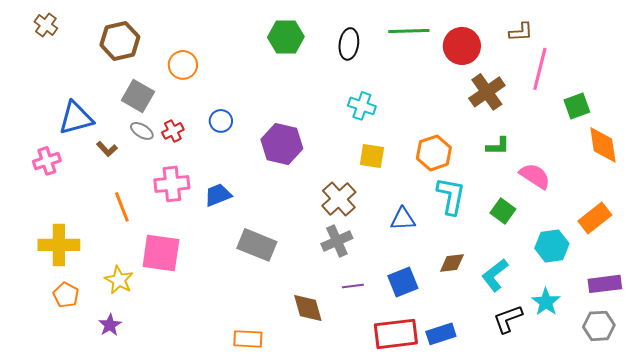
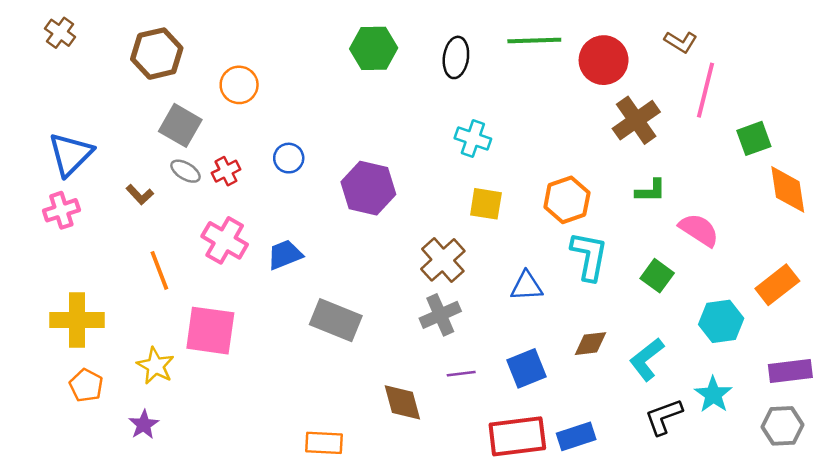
brown L-shape: (521, 32) -> (681, 42), turned 35
blue triangle: (76, 118) -> (71, 154), moved, turned -30
pink cross: (172, 184) -> (225, 240), turned 36

